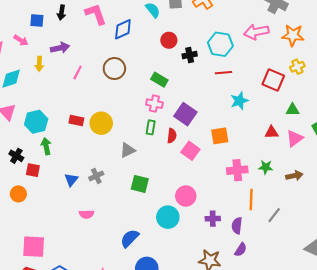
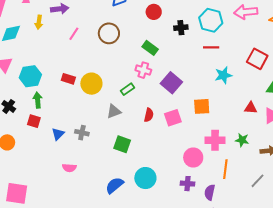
red circle: (169, 40) -> (154, 12), moved
green rectangle: (151, 127) -> (128, 89), moved, turned 40
red semicircle: (172, 136) -> (149, 115), moved
pink square: (190, 151) -> (173, 118), turned 30
red square: (33, 170) -> (34, 121), moved
gray cross: (96, 176) -> (82, 133), turned 32
pink circle: (186, 196) -> (193, 157), moved
gray line: (274, 215) -> (257, 181), moved
blue semicircle: (130, 238) -> (115, 185), moved

